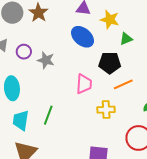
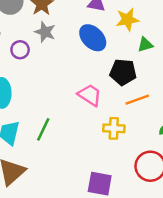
yellow star: (110, 20) -> (127, 20), turned -30
gray star: (46, 60) -> (45, 32), moved
pink trapezoid: (84, 84) -> (90, 95), turned -65

